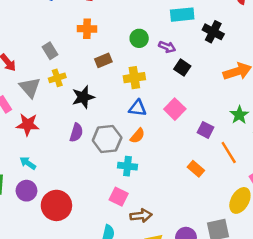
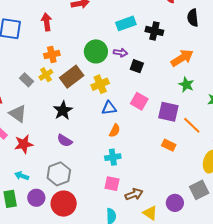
green circle: (139, 38) -> (96, 51), size x1.5
brown rectangle: (103, 60) -> (72, 77), size x1.6
yellow cross: (57, 78) -> (46, 75), moved
green star: (239, 115) -> (186, 85), moved
purple square: (205, 130) -> (168, 112), size x1.5
purple semicircle: (76, 133) -> (65, 141), turned 119
gray hexagon: (107, 139) -> (59, 174), moved
cyan arrow: (28, 163) -> (22, 176), moved

